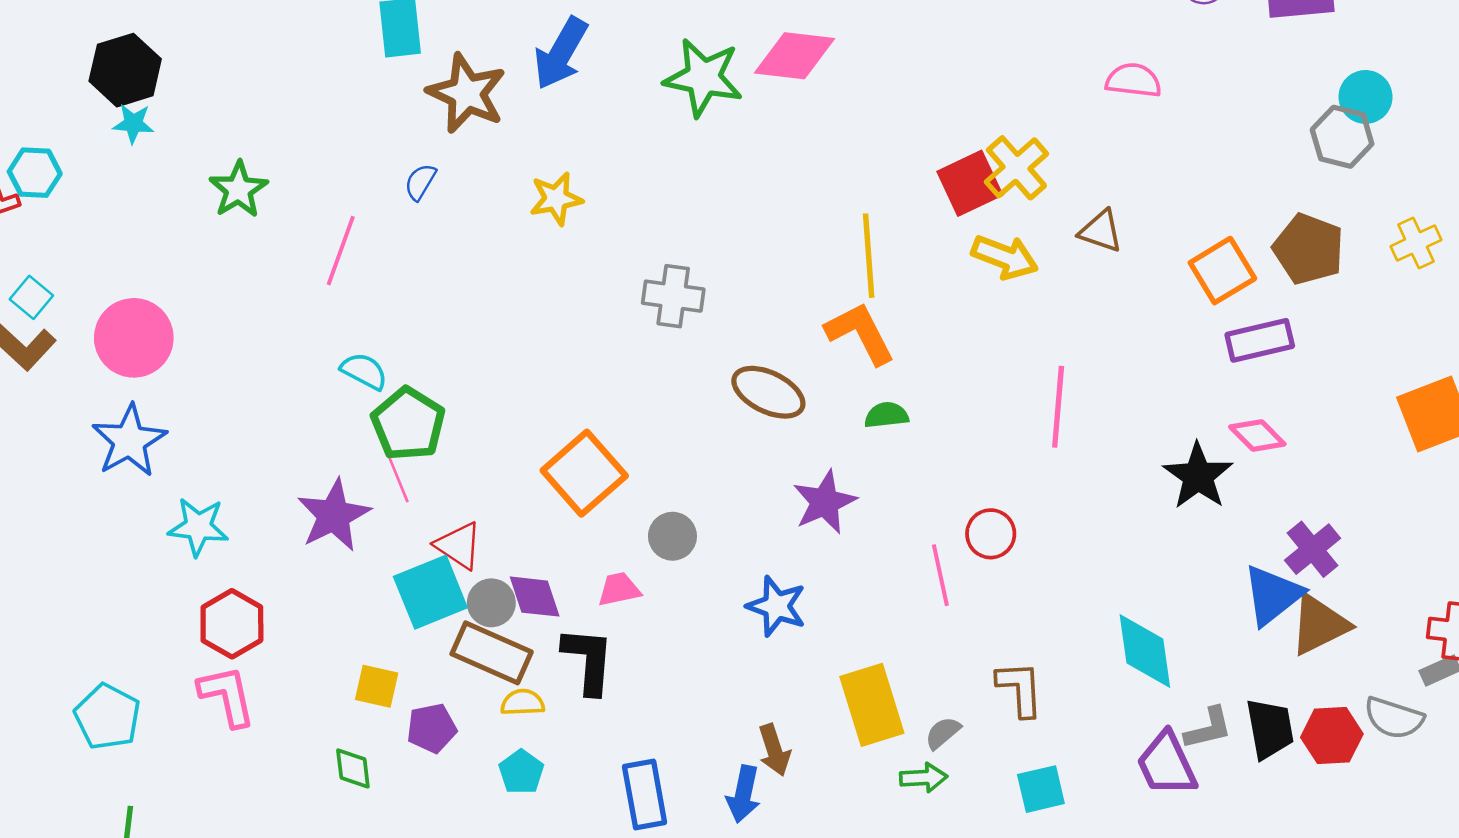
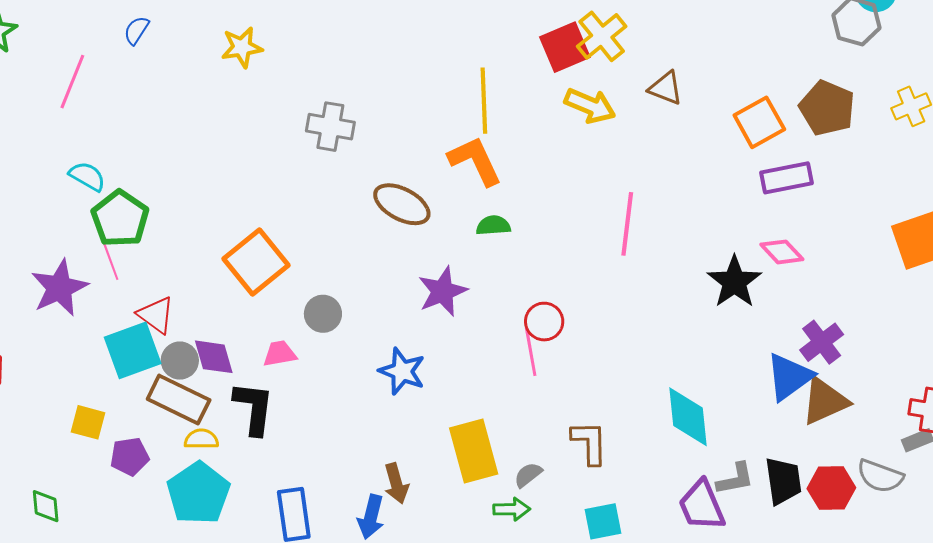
red circle: (991, 534) -> (544, 322), moved
green diamond: (353, 768) -> (46, 506), moved
cyan pentagon: (521, 772) -> (198, 493), size x1.8

